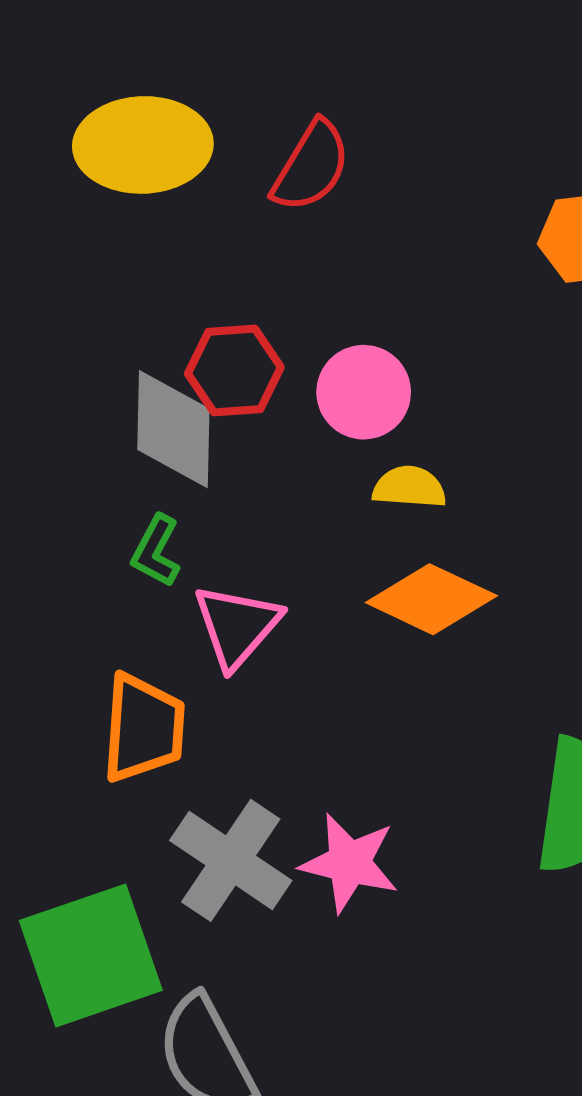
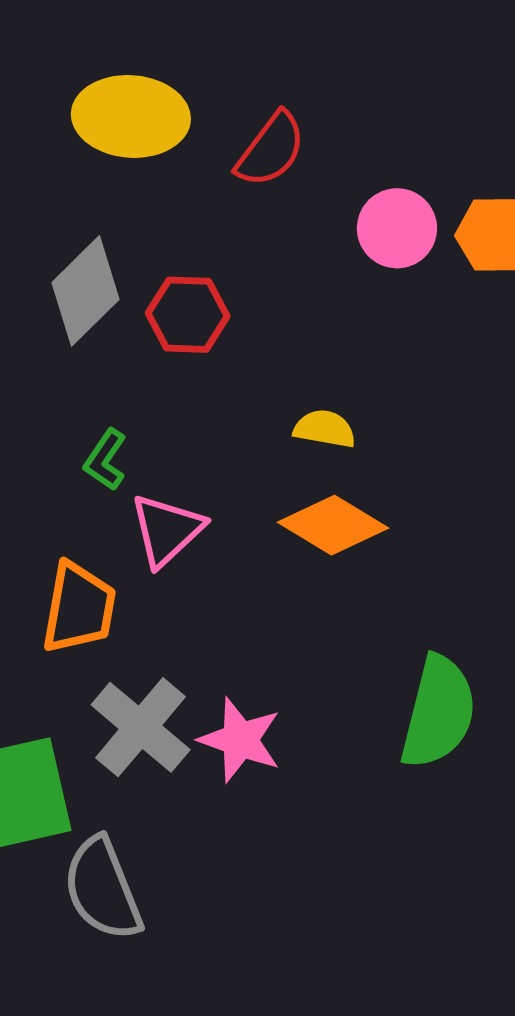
pink circle: (364, 392) -> (397, 228), moved
gray diamond: (173, 429) -> (85, 291), moved, turned 38

